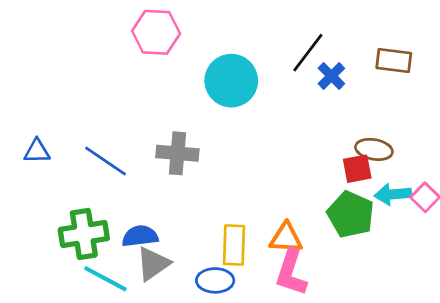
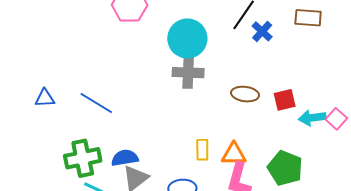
brown ellipse: (374, 149) -> (245, 94), moved
gray cross: (177, 153) -> (188, 73), moved
green pentagon: (351, 214) -> (285, 168), moved
yellow rectangle: (234, 245) -> (202, 150), moved, size x0.7

